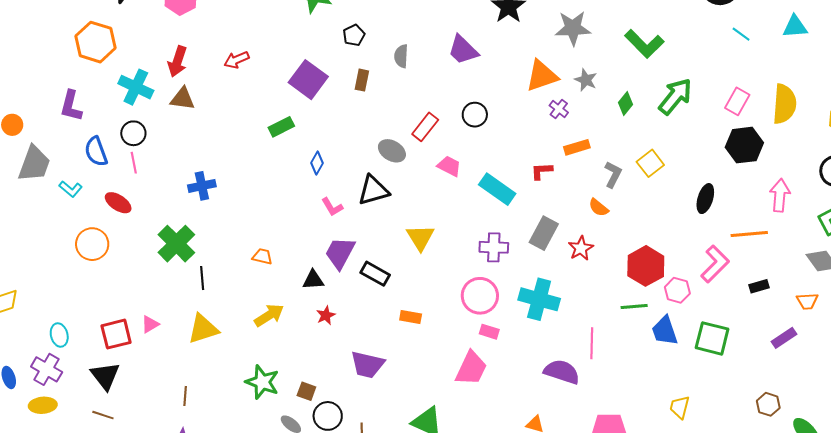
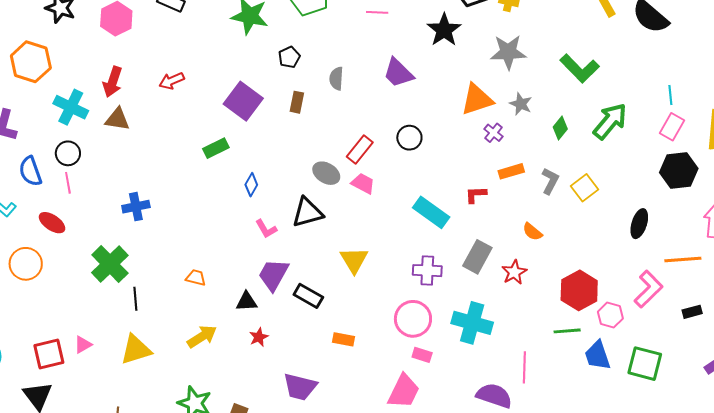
cyan line: (741, 34) -> (670, 95), moved, turned 48
pink trapezoid: (449, 166) -> (363, 183), moved
gray L-shape: (613, 174) -> (550, 181), moved

